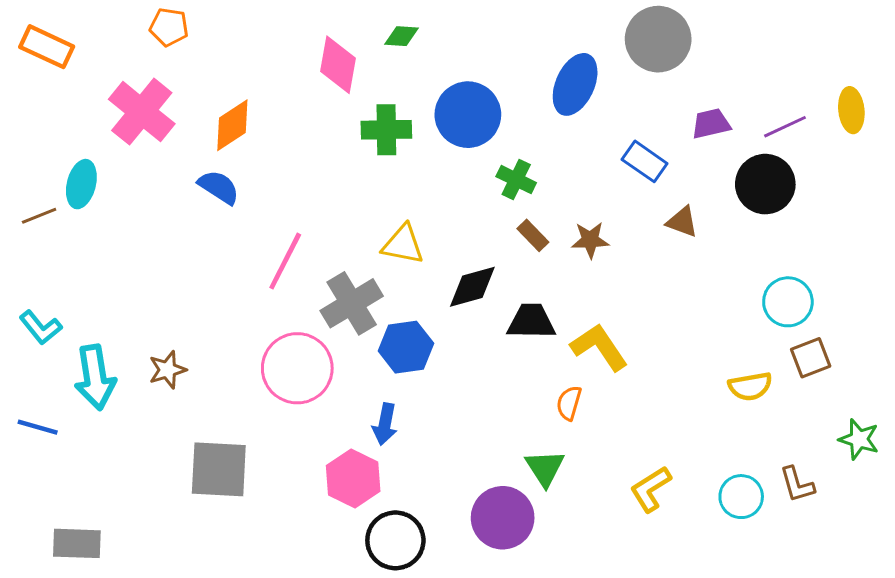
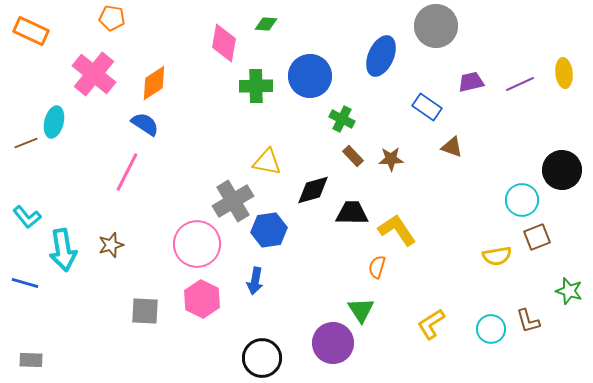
black circle: (765, 184) -> (562, 170), moved
pink line: (285, 261) -> (127, 172), moved
gray square: (219, 469) -> (145, 311), size x0.7
pink hexagon: (353, 478) -> (202, 299), moved
gray rectangle: (77, 543) -> (31, 360), moved, size x0.7

